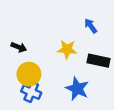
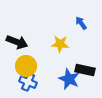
black arrow: (19, 47) -> (17, 42), size x1.5
black rectangle: (99, 61) -> (85, 70), moved

